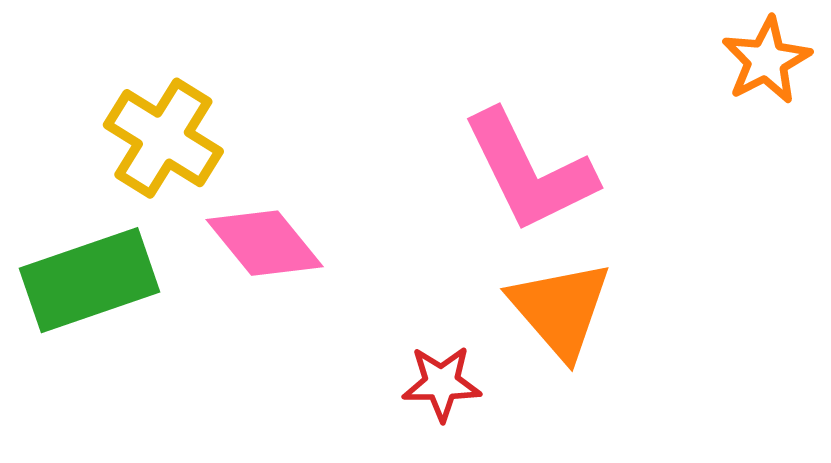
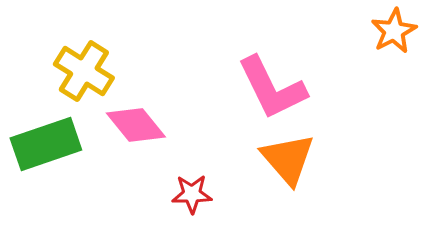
red star: (442, 383) -> (192, 194), moved

